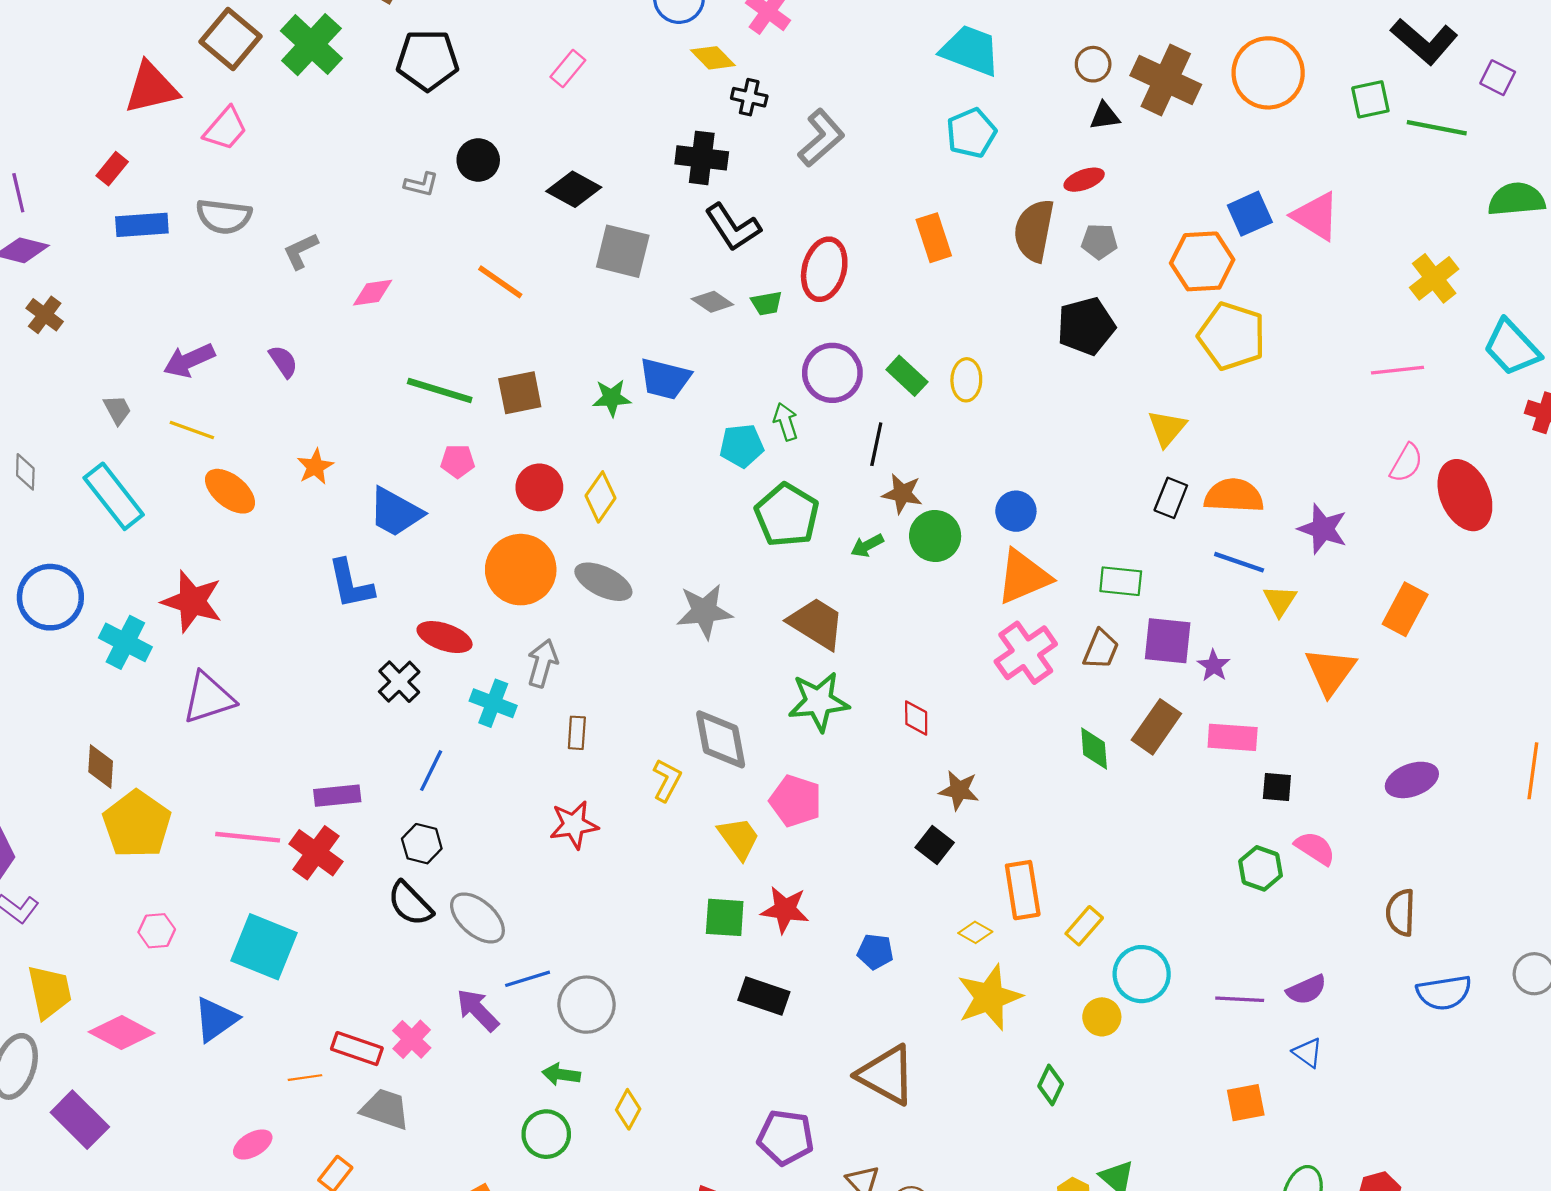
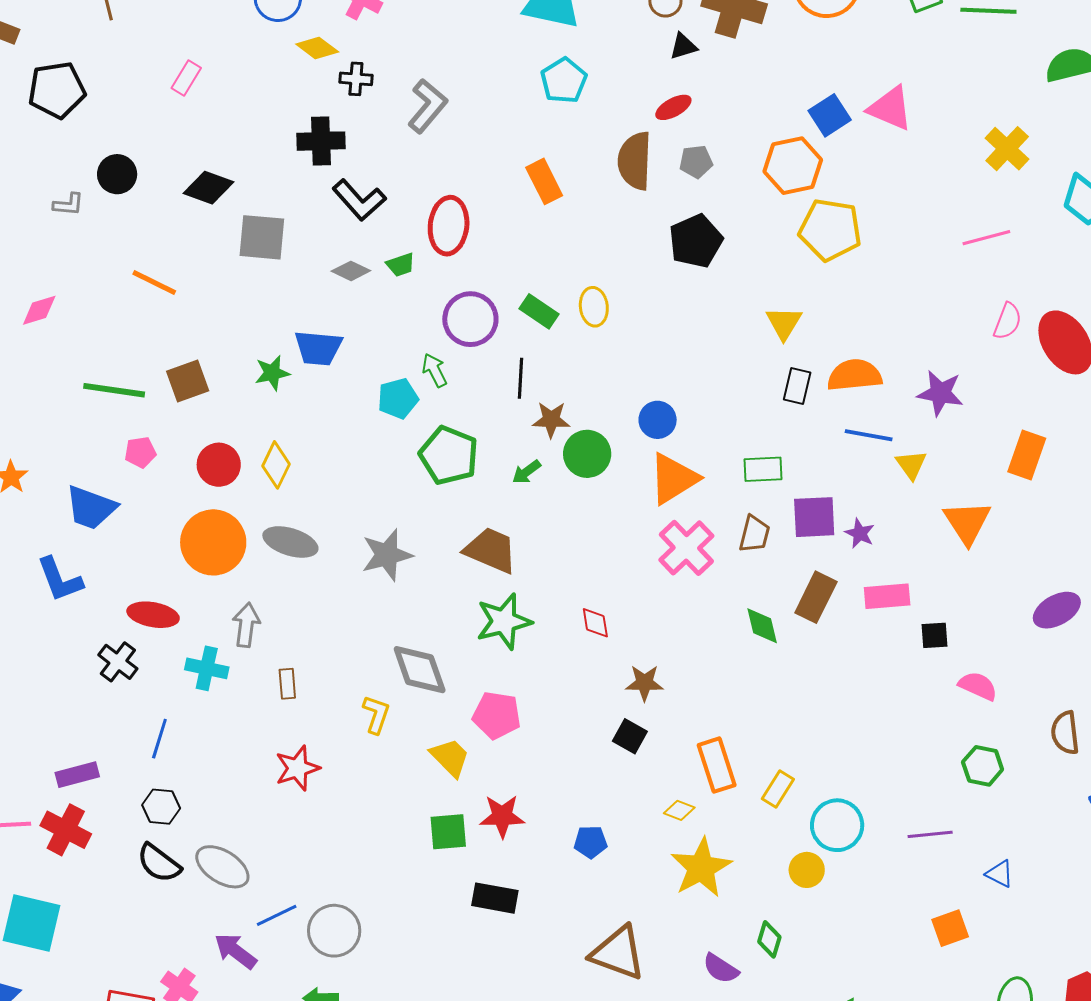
green hexagon: (1261, 868) -> (983, 766), moved
purple semicircle: (1306, 990) -> (721, 968), moved, turned 66

